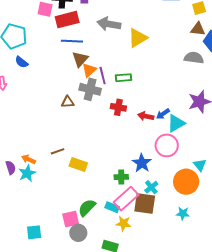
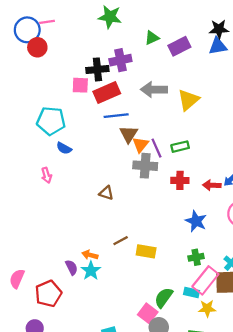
brown triangle: (68, 102) -> (106, 193), moved, turned 32
blue star: (142, 163) -> (196, 221), moved
pink square: (71, 219) -> (148, 313), turned -30

